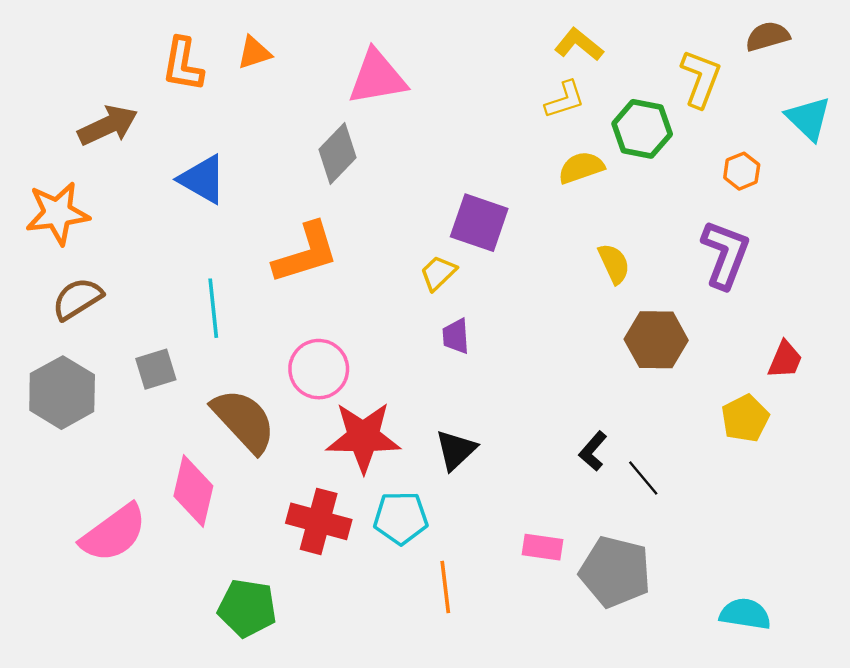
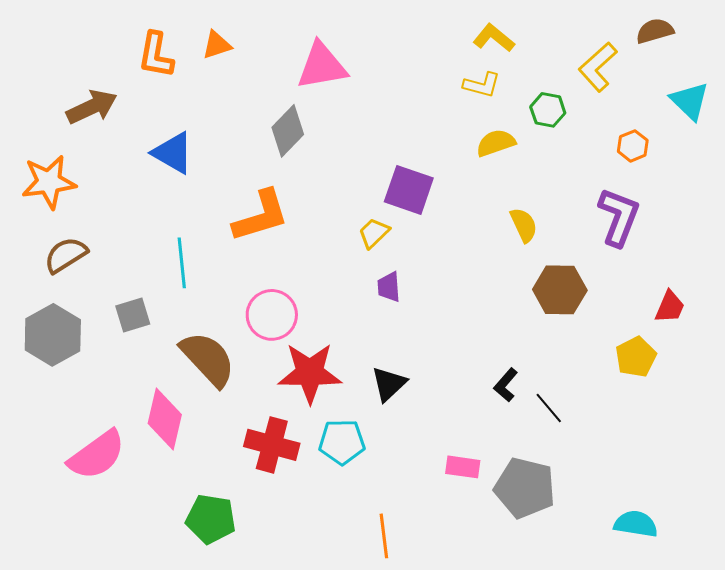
yellow L-shape: (701, 78) -> (598, 67), turned -153
yellow L-shape: (565, 100) -> (482, 85), turned 33
green hexagon: (642, 129) -> (548, 110), size x0.7
orange line: (445, 587) -> (384, 536), moved

